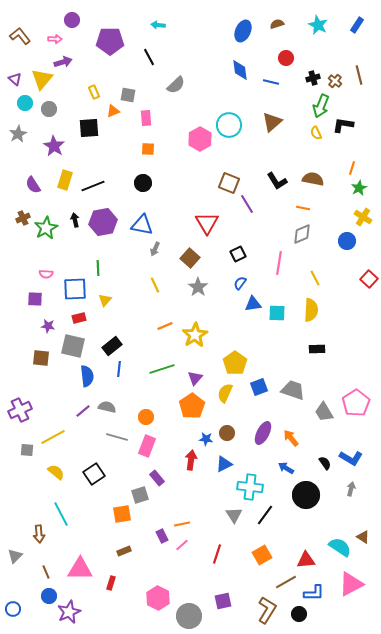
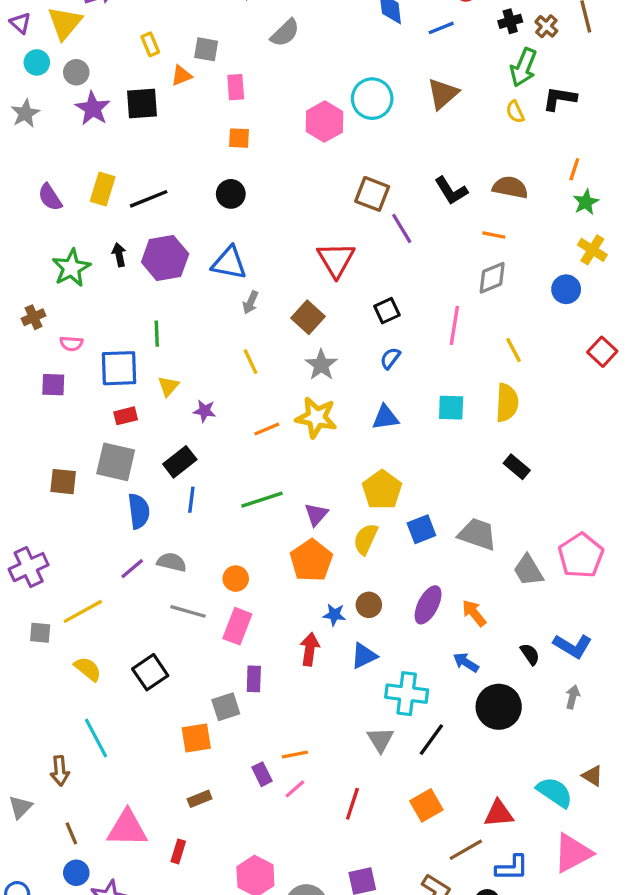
blue line: (271, 82) -> (441, 28), turned -35
purple star: (54, 146) -> (93, 108), moved
brown cross: (23, 218) -> (34, 317), moved
blue triangle: (253, 304) -> (385, 417), moved
purple star: (48, 326) -> (204, 411), moved
yellow star: (195, 335) -> (316, 417), moved, turned -30
black rectangle: (317, 349) -> (517, 467), turned 42
purple rectangle: (157, 478) -> (254, 679), turned 42

